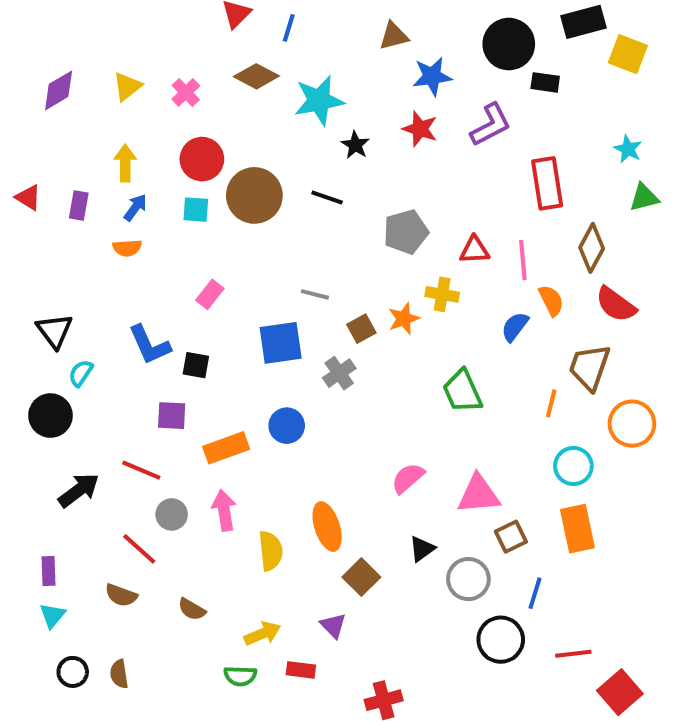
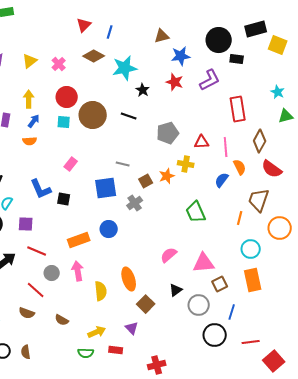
purple square: (172, 416) -> (26, 224), moved

